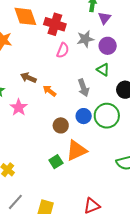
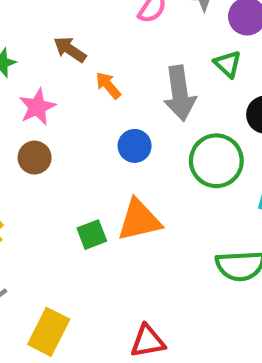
gray arrow: (83, 88) -> (180, 93), size x1.4
blue circle: (84, 116) -> (135, 146), moved
brown circle: (61, 125) -> (35, 158), moved

